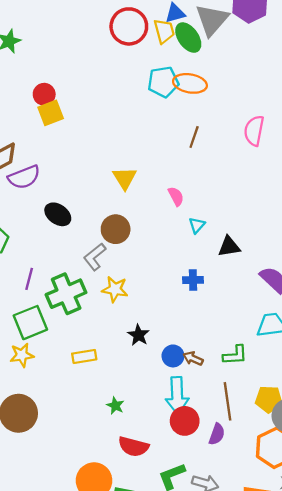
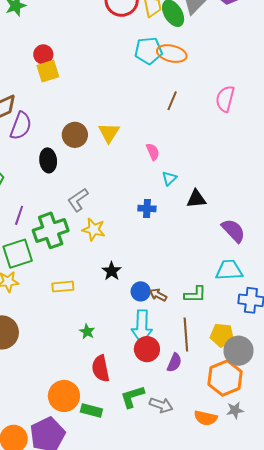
purple semicircle: (24, 177) -> (21, 126), turned -52
black ellipse: (58, 214) -> (48, 160), turned 45
brown circle: (116, 229) -> (75, 135), moved
blue cross: (193, 280) -> (147, 208), moved
red semicircle: (133, 447) -> (101, 368), turned 60

